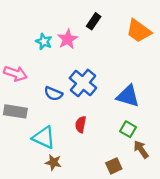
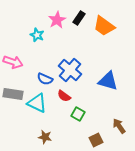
orange trapezoid: (139, 31) -> (104, 26), moved
pink star: (68, 39) -> (57, 20), moved
red semicircle: (81, 124) -> (64, 96), moved, turned -64
green square: (128, 129) -> (78, 114), moved
cyan triangle: (44, 138) -> (37, 103), moved

